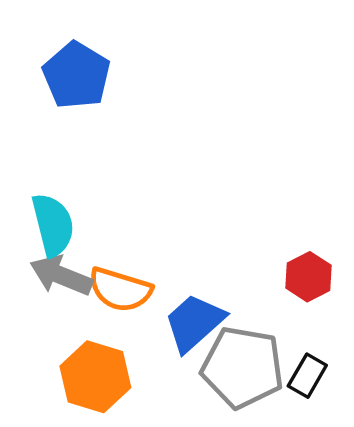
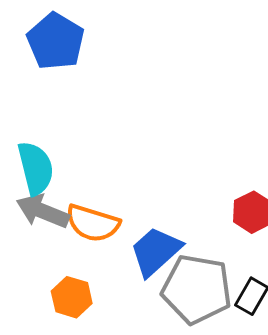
orange hexagon: (95, 377) -> (72, 297), size x0.7

